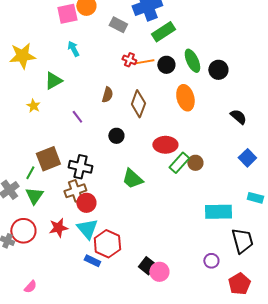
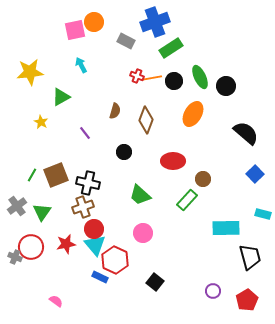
orange ellipse: (185, 98) -> (193, 114), turned 45
black semicircle: (238, 117) -> (246, 133), size x1.5
green rectangle: (179, 163) -> (187, 200), moved
green line: (30, 173) -> (32, 175), moved
red circle: (86, 203) -> (94, 229), moved
purple circle: (211, 261) -> (213, 291), moved
pink circle: (159, 272) -> (143, 233), moved
pink semicircle: (30, 287) -> (56, 301), moved, turned -96

